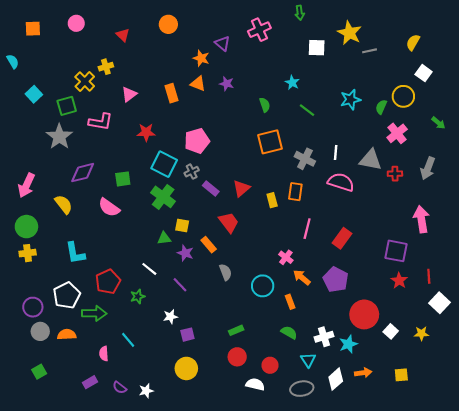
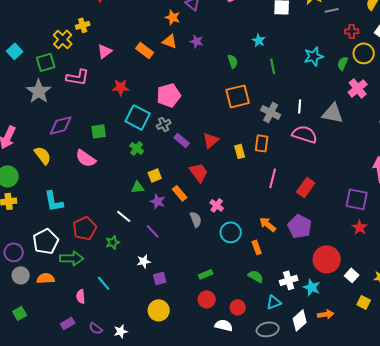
orange rectangle: (172, 93) -> (145, 50), turned -36
green line: (307, 110) -> (273, 66), turned 42
red cross: (395, 174) -> (352, 31), moved
green cross: (163, 197) -> (137, 148), size x0.6
yellow square: (182, 226) -> (155, 175), turned -32
pink cross: (286, 257) -> (217, 205), moved
cyan star: (348, 344) -> (312, 287), turned -30
cyan triangle: (308, 360) -> (274, 302), turned 42
yellow square: (401, 375) -> (364, 302), moved, turned 32

